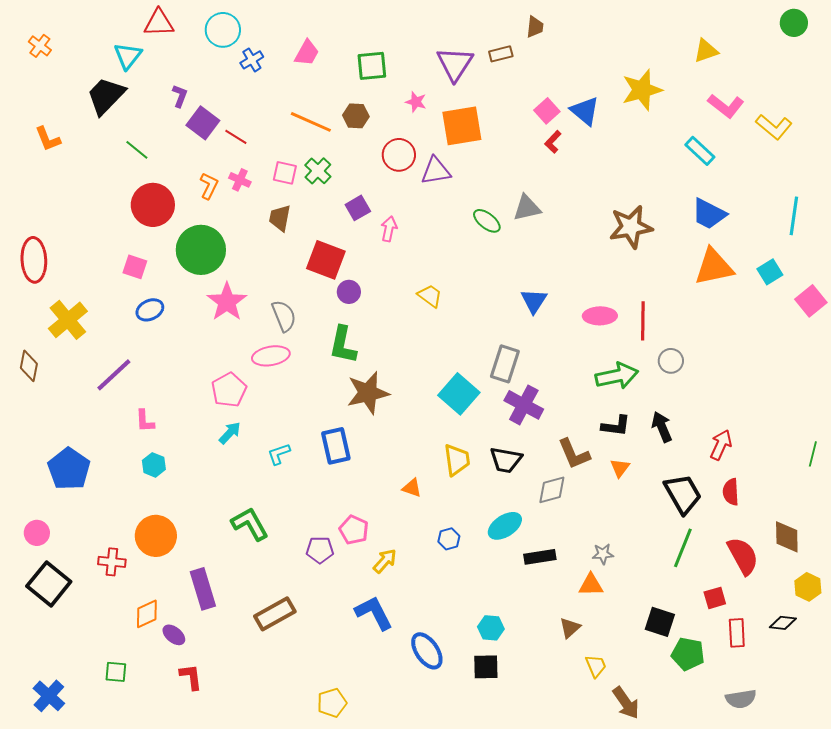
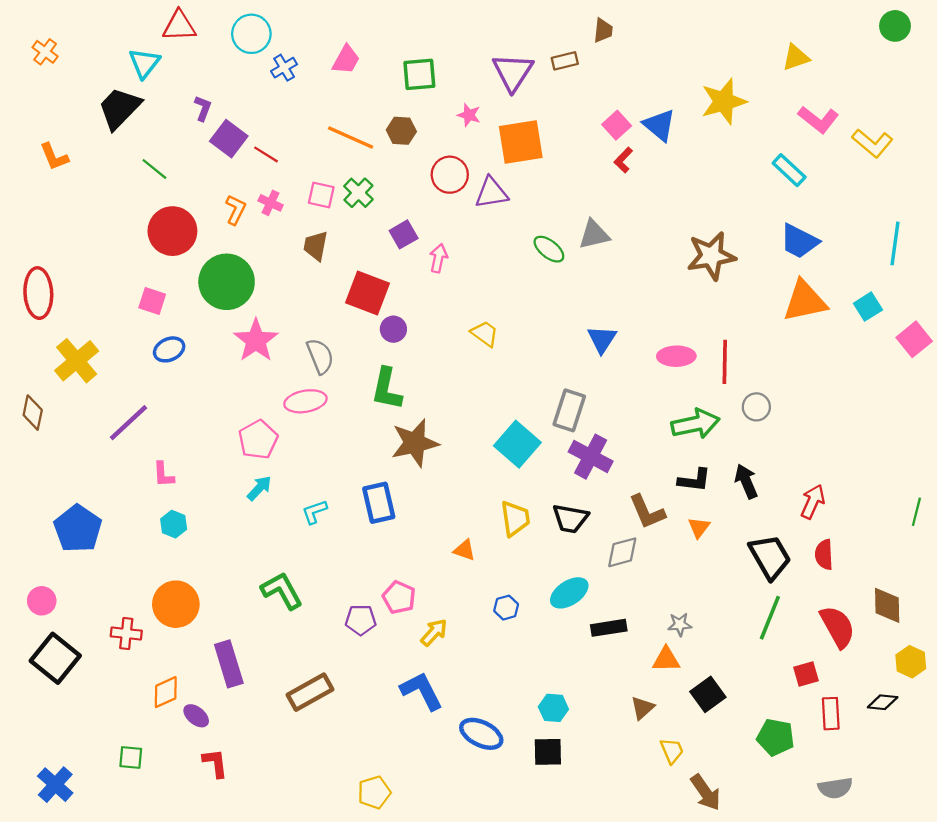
black square: (660, 622) -> (708, 694), moved, turned 36
blue ellipse: (427, 651) -> (481, 734), turned -30

